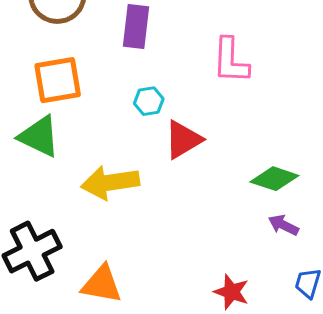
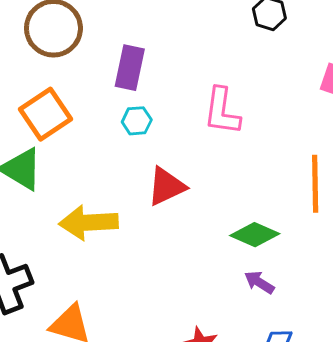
orange square: (58, 80) -> (45, 114), turned -30
cyan hexagon: (149, 101) -> (137, 121), moved

